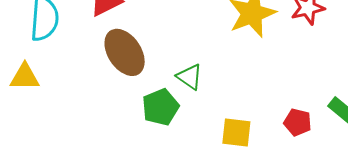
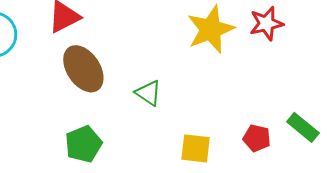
green pentagon: (160, 107) -> (83, 144), moved

